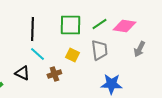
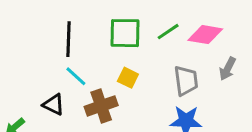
gray trapezoid: (99, 50) -> (186, 81), moved
brown cross: (54, 74) -> (101, 106), size x1.5

